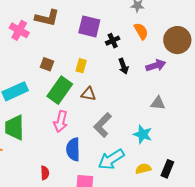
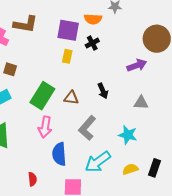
orange semicircle: (141, 31) -> (93, 19), moved, turned 126
brown square: (47, 64) -> (10, 69), moved
yellow rectangle: (81, 66) -> (67, 56), moved
black arrow: (123, 66) -> (103, 91), moved

